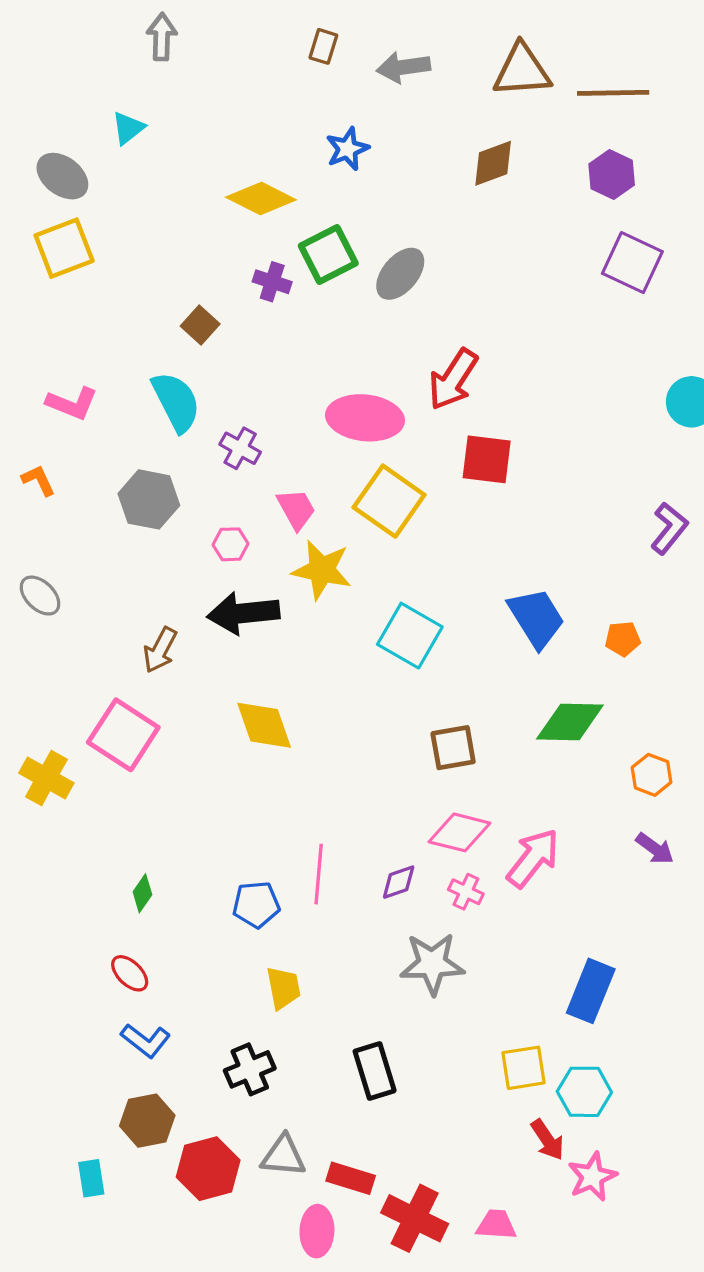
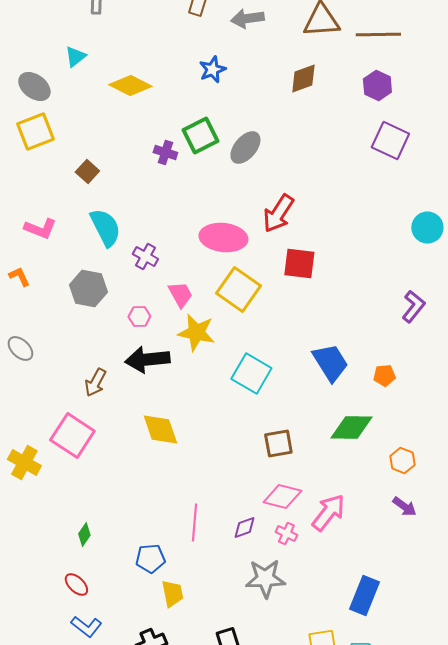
yellow diamond: (261, 199) -> (130, 86), moved
brown square: (200, 325) -> (87, 172), moved
blue pentagon: (256, 905) -> (150, 558), moved

